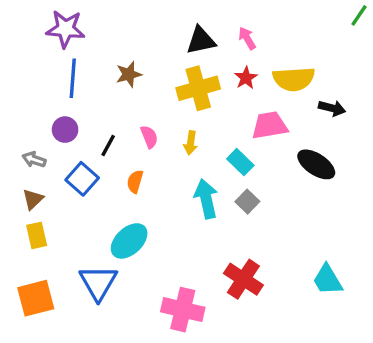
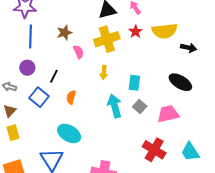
pink trapezoid: (270, 125) -> (168, 114), moved
pink semicircle: (149, 137) -> (79, 52), moved
cyan rectangle: (240, 162) -> (134, 83), turned 56
cyan ellipse: (129, 241) -> (69, 133), turned 75
red cross: (243, 279) -> (154, 150), moved

